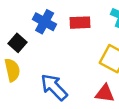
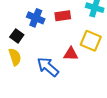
red triangle: (105, 93) -> (71, 54), moved

